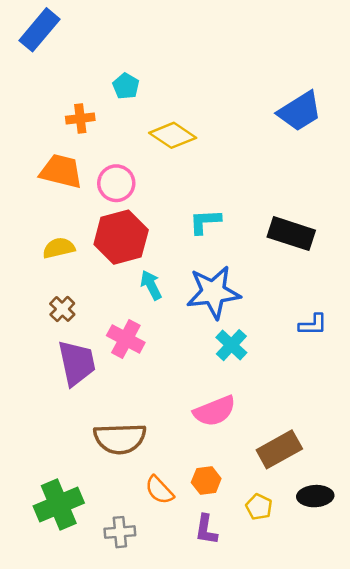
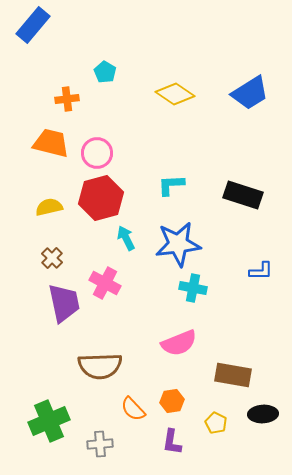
yellow diamond: (173, 135) -> (175, 94), moved
cyan cross: (231, 345) -> (193, 288), turned -32
brown rectangle: (279, 449) -> (233, 375), turned 39

